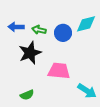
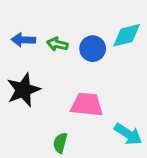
black star: (30, 53) -> (23, 90), moved
green semicircle: (27, 95) -> (60, 143), moved, turned 128

